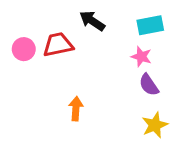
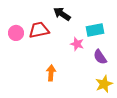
cyan rectangle: (150, 25) -> (95, 30), moved
pink star: (141, 57) -> (77, 44), moved

